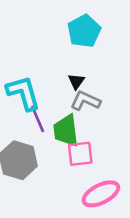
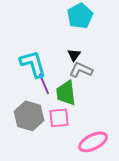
pink square: (80, 154) -> (59, 118), moved

